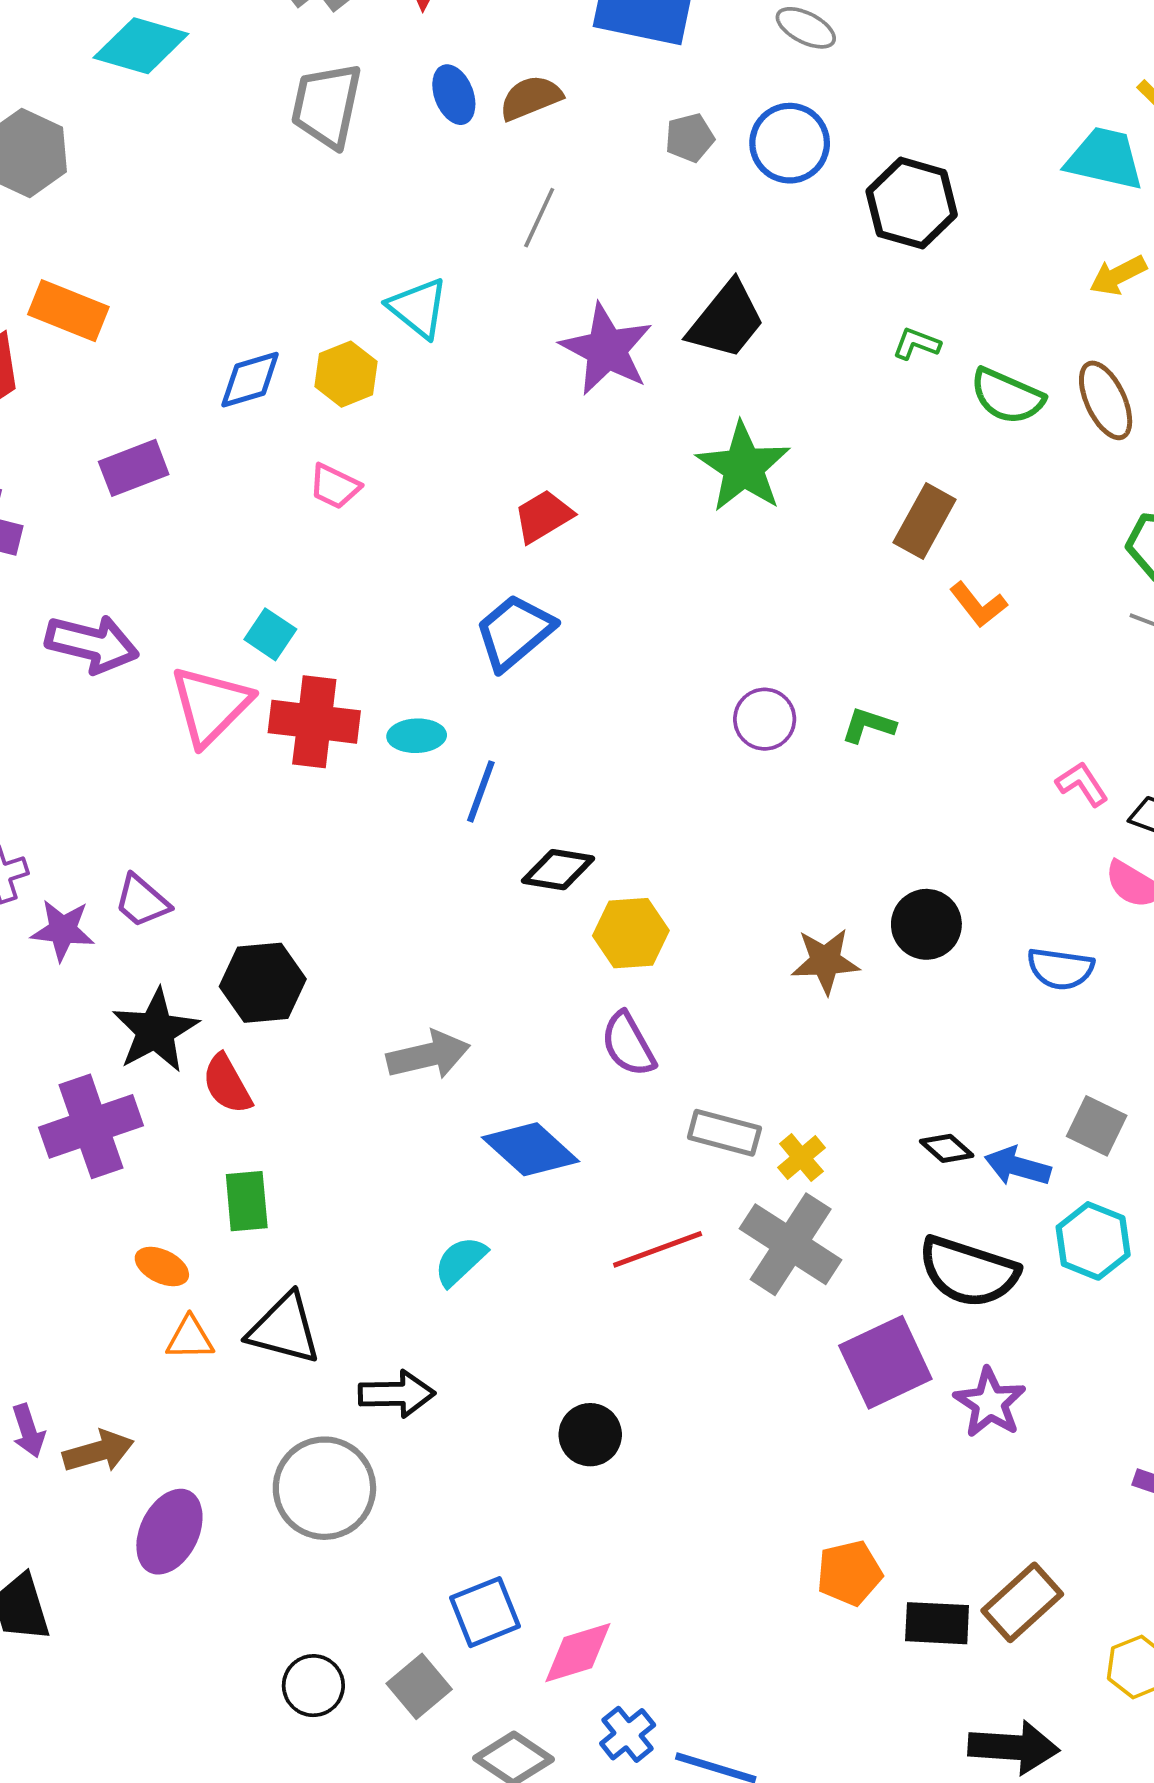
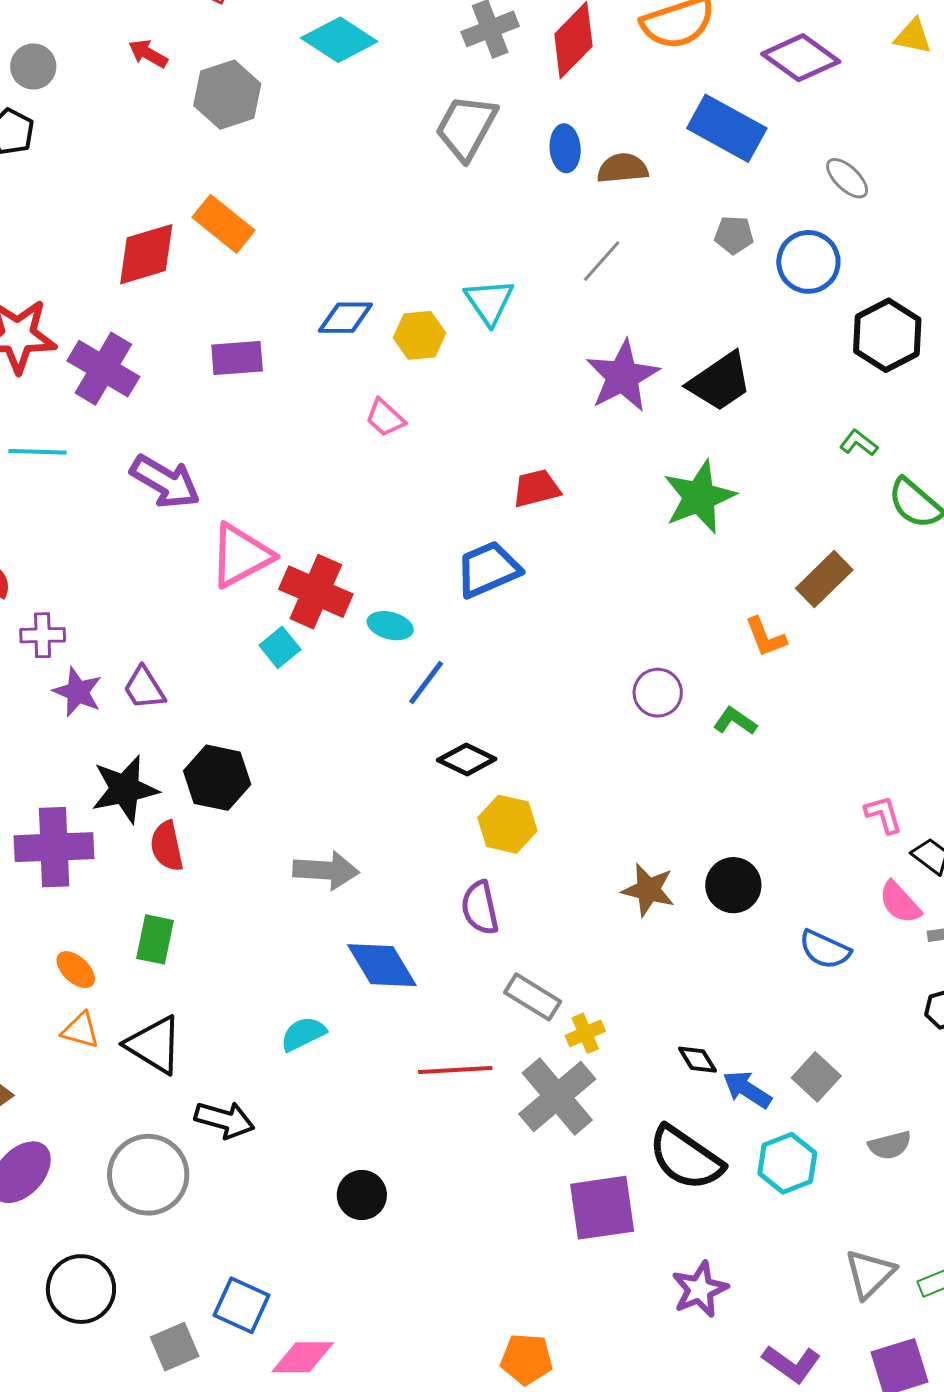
orange L-shape: (978, 605) -> (766, 637), moved
cyan square: (270, 634) -> (280, 647), moved
purple star: (990, 1403) -> (700, 1289), moved
blue square: (485, 1612) -> (242, 1305), turned 30
black circle: (313, 1686) -> (81, 1289), moved, size x1.4

